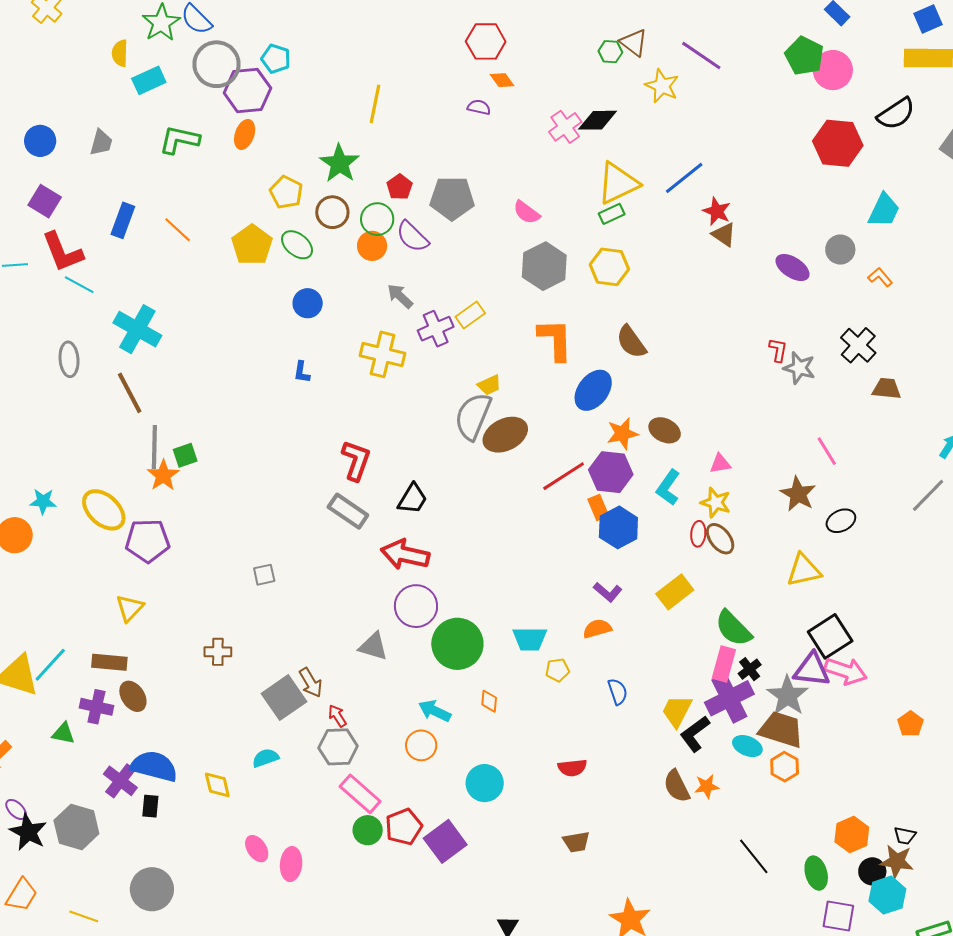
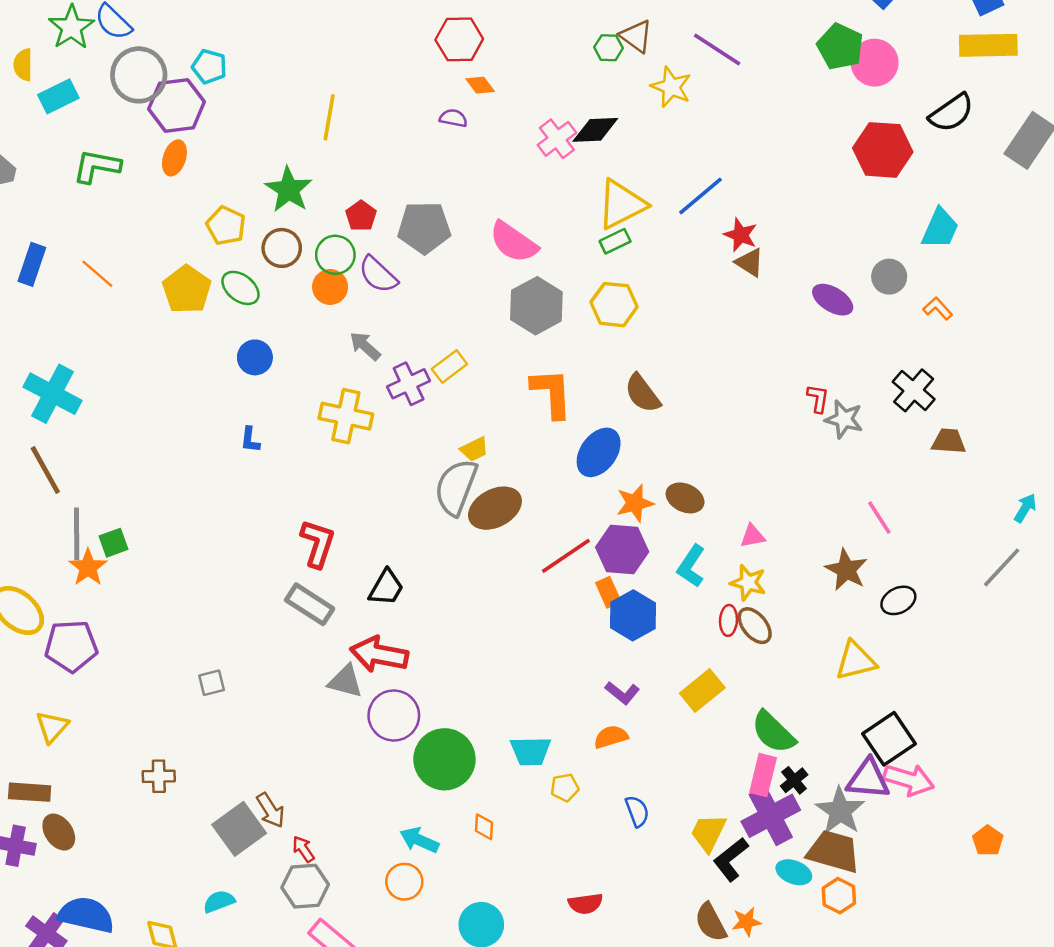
pink semicircle: (527, 212) -> (513, 242), size x1.5
gray triangle: (373, 646) -> (345, 681), moved

